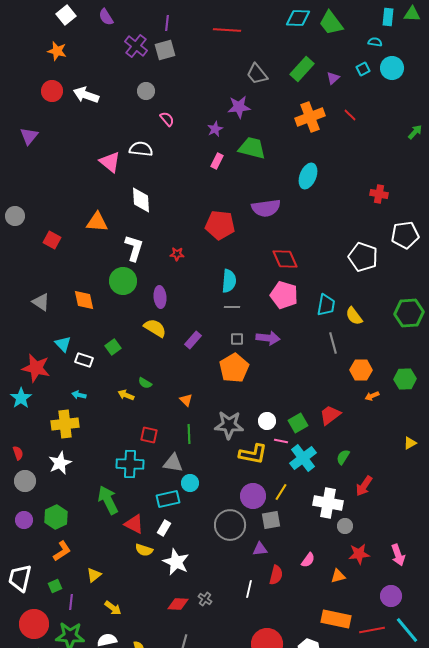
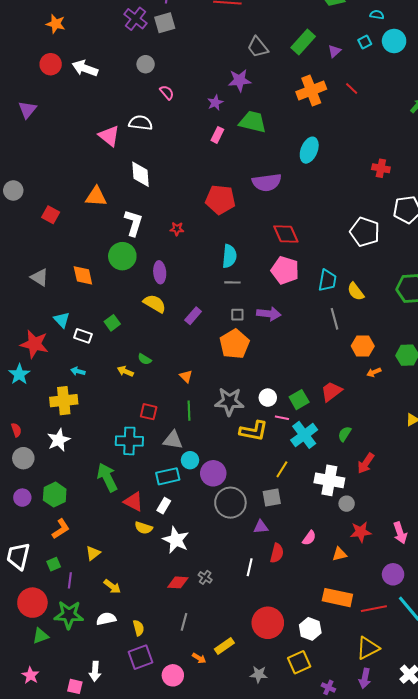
purple circle: (253, 496) -> (213, 473), moved

